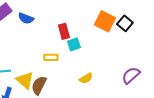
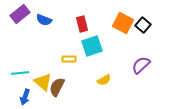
red rectangle: (64, 31) -> (82, 24), moved
cyan square: (74, 44) -> (92, 46), size x1.5
purple semicircle: (131, 75) -> (141, 65), moved

